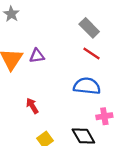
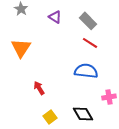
purple triangle: (37, 56) -> (55, 17), moved, turned 40
pink cross: (104, 116) -> (109, 97), moved

